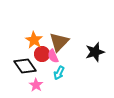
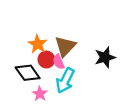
cyan arrow: (59, 73) -> (65, 81), size x1.6

